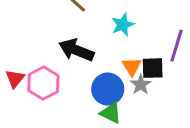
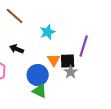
black arrow: (76, 50) -> (17, 49), size x0.6
gray star: (141, 85) -> (71, 72), moved

